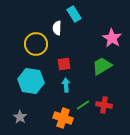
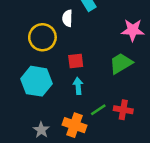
pink star: (112, 38) -> (133, 30), turned -30
gray star: (20, 117) -> (41, 130), moved

